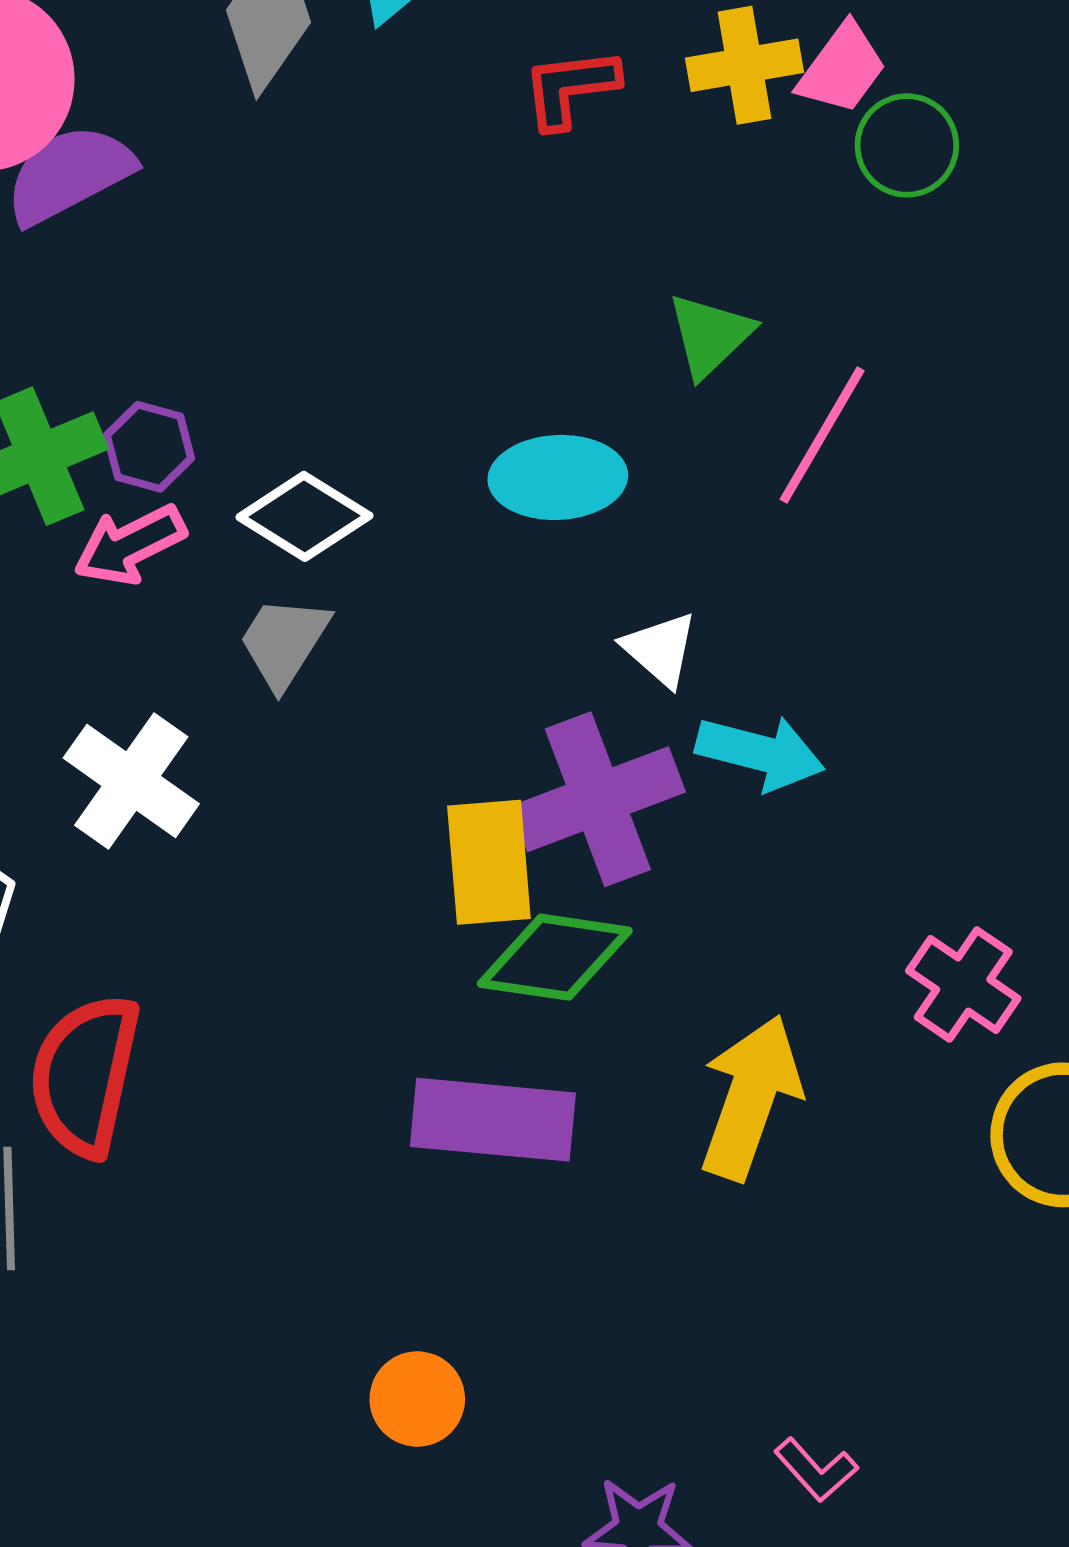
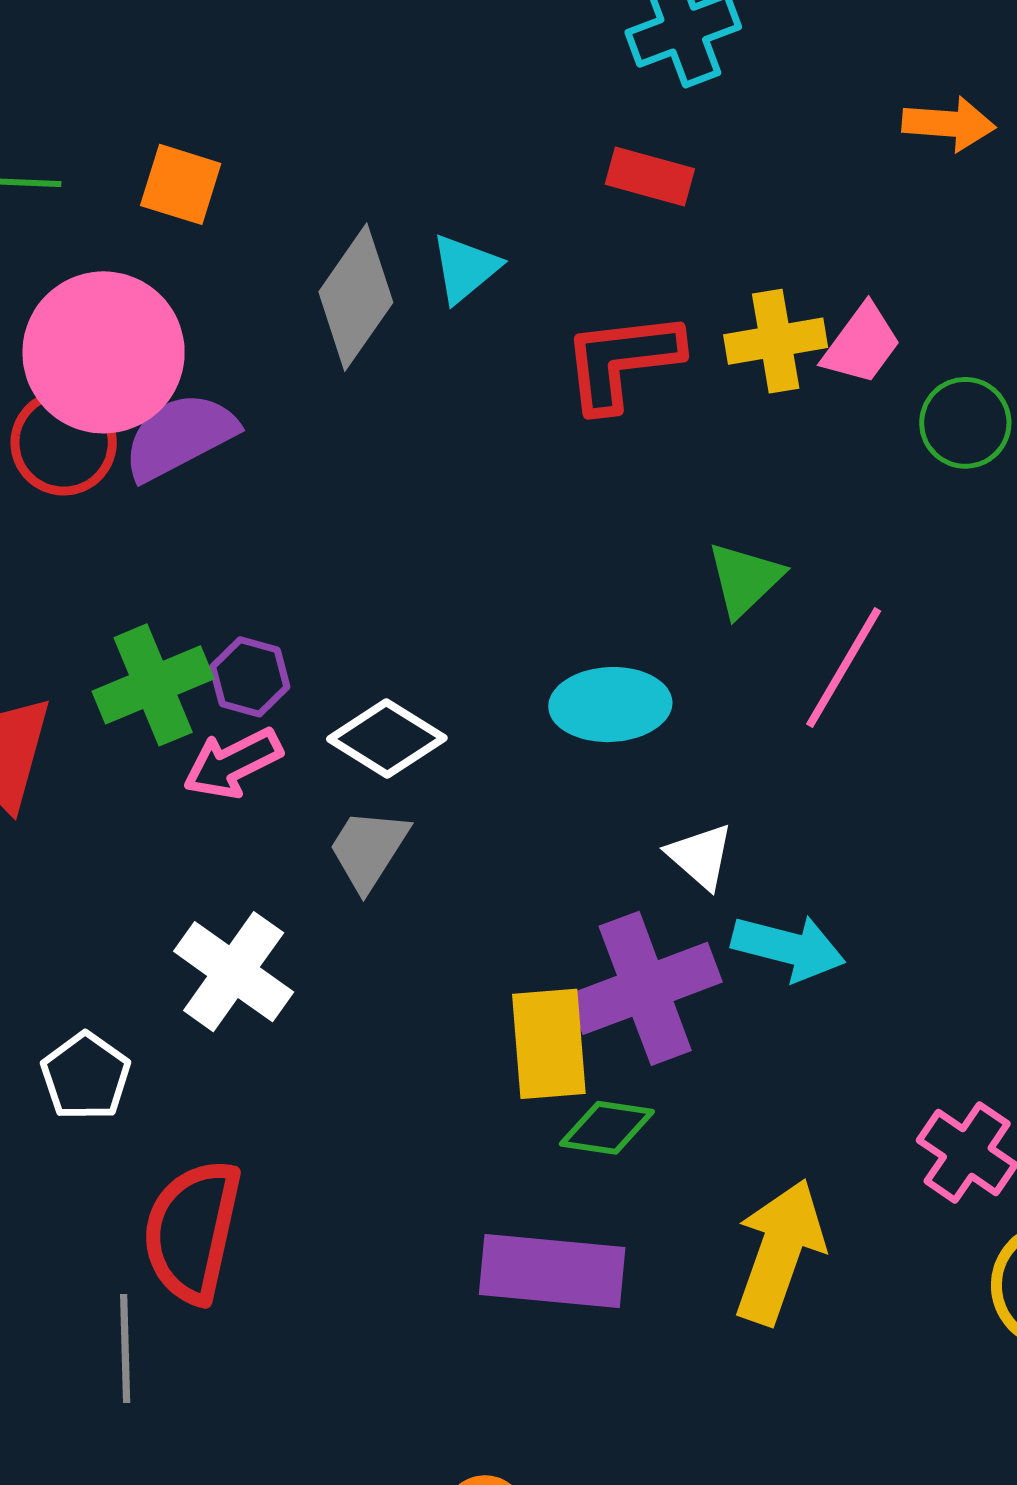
red L-shape: (570, 88) -> (622, 361), size x1.4
green circle: (907, 145) -> (965, 423), moved
green diamond: (555, 957) -> (607, 1128), size x0.7

